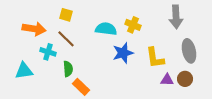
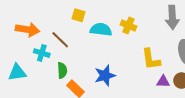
yellow square: (66, 15) -> (78, 15), moved
blue star: (123, 53) -> (105, 75), moved

